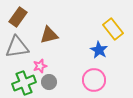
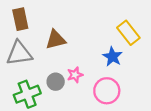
brown rectangle: (18, 17) -> (20, 19), turned -48
pink star: (40, 66) -> (75, 75), moved
gray circle: (49, 82) -> (56, 82), moved

